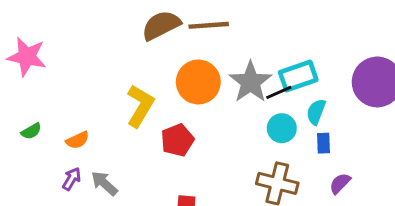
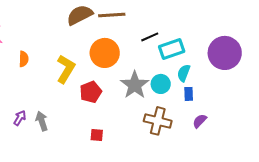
gray star: (250, 82) -> (135, 85), moved
black line: (279, 92) -> (150, 37), moved
orange semicircle: (78, 140) -> (24, 59), moved, turned -63
gray arrow: (104, 183) -> (42, 121), turned 30

